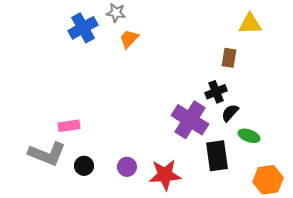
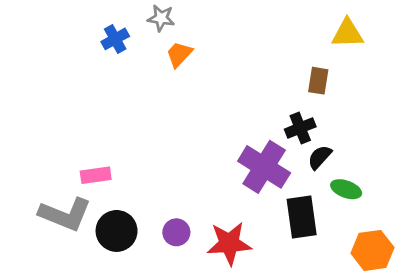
blue cross: (83, 28) -> (115, 39), size x0.7
black circle: (84, 166) -> (117, 231), size x1.5

